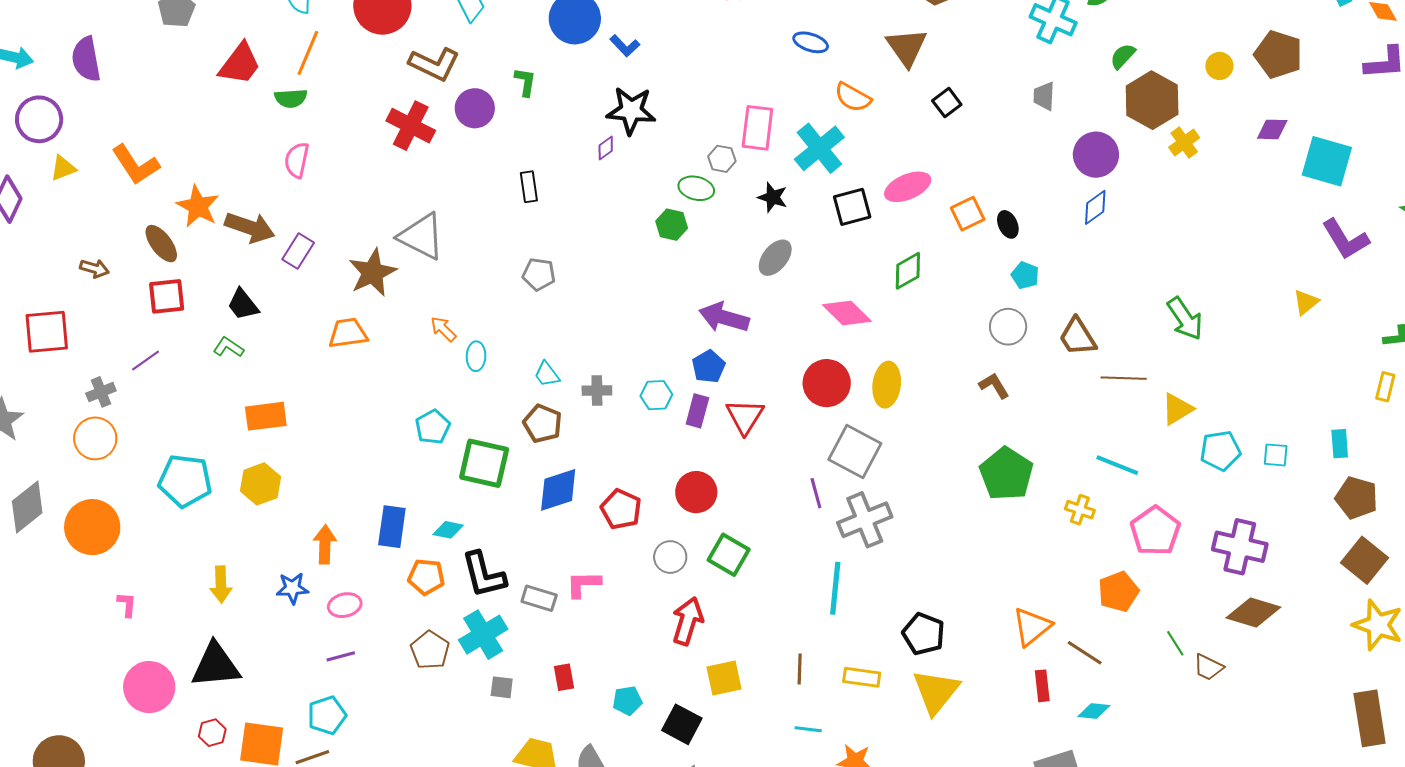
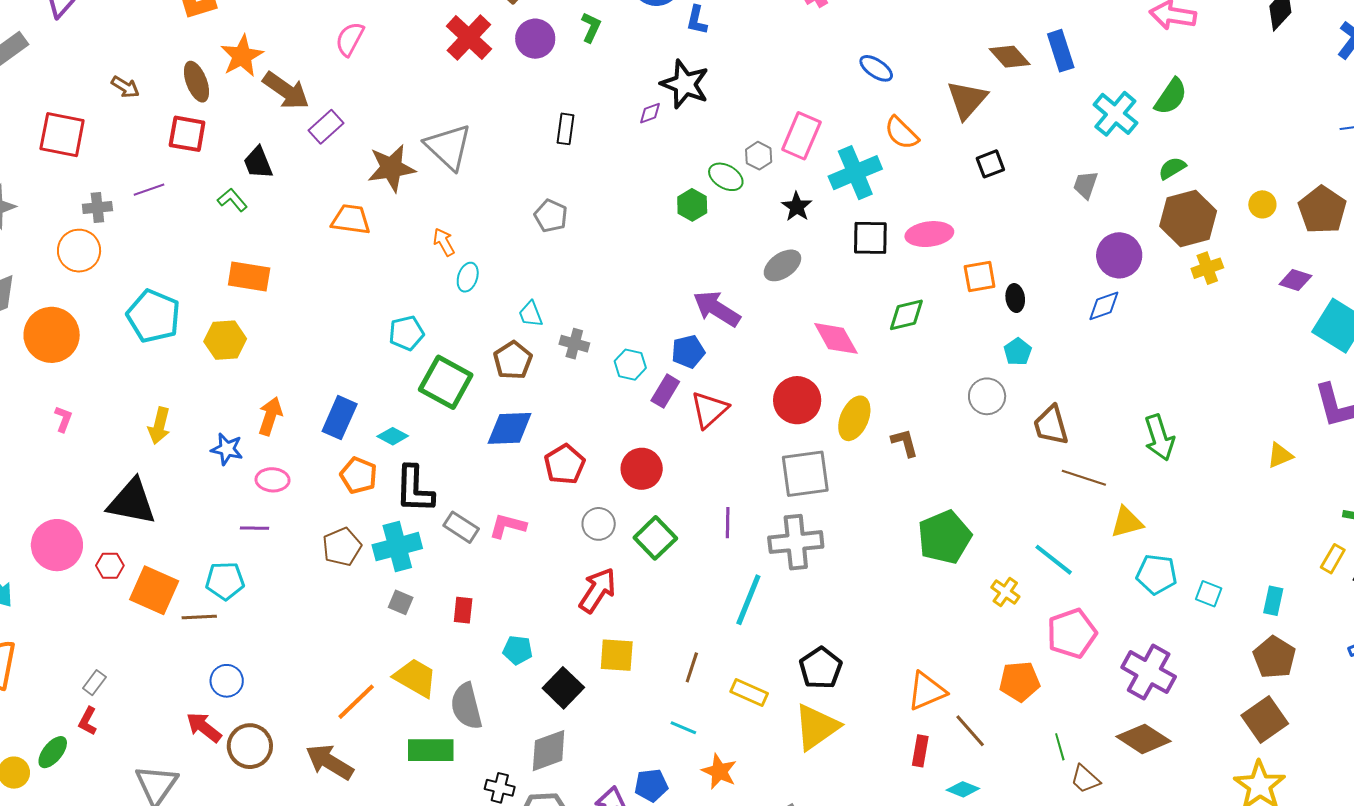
blue L-shape: (625, 46) -> (697, 20), turned 40
brown L-shape: (994, 386) -> (905, 443), moved
gray square: (855, 451) -> (805, 474), turned 38
purple line: (816, 493) -> (728, 523), moved
pink circle: (149, 687) -> (57, 545), moved

